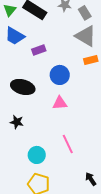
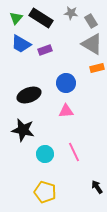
purple rectangle: (39, 50) -> (45, 50), moved
black ellipse: (23, 87) -> (29, 95), turned -35
black star: (17, 122) -> (23, 130), size x1.6
cyan circle: (37, 155) -> (45, 154), moved

